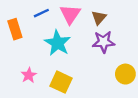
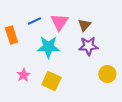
cyan star: (58, 43) -> (48, 47), turned -30

